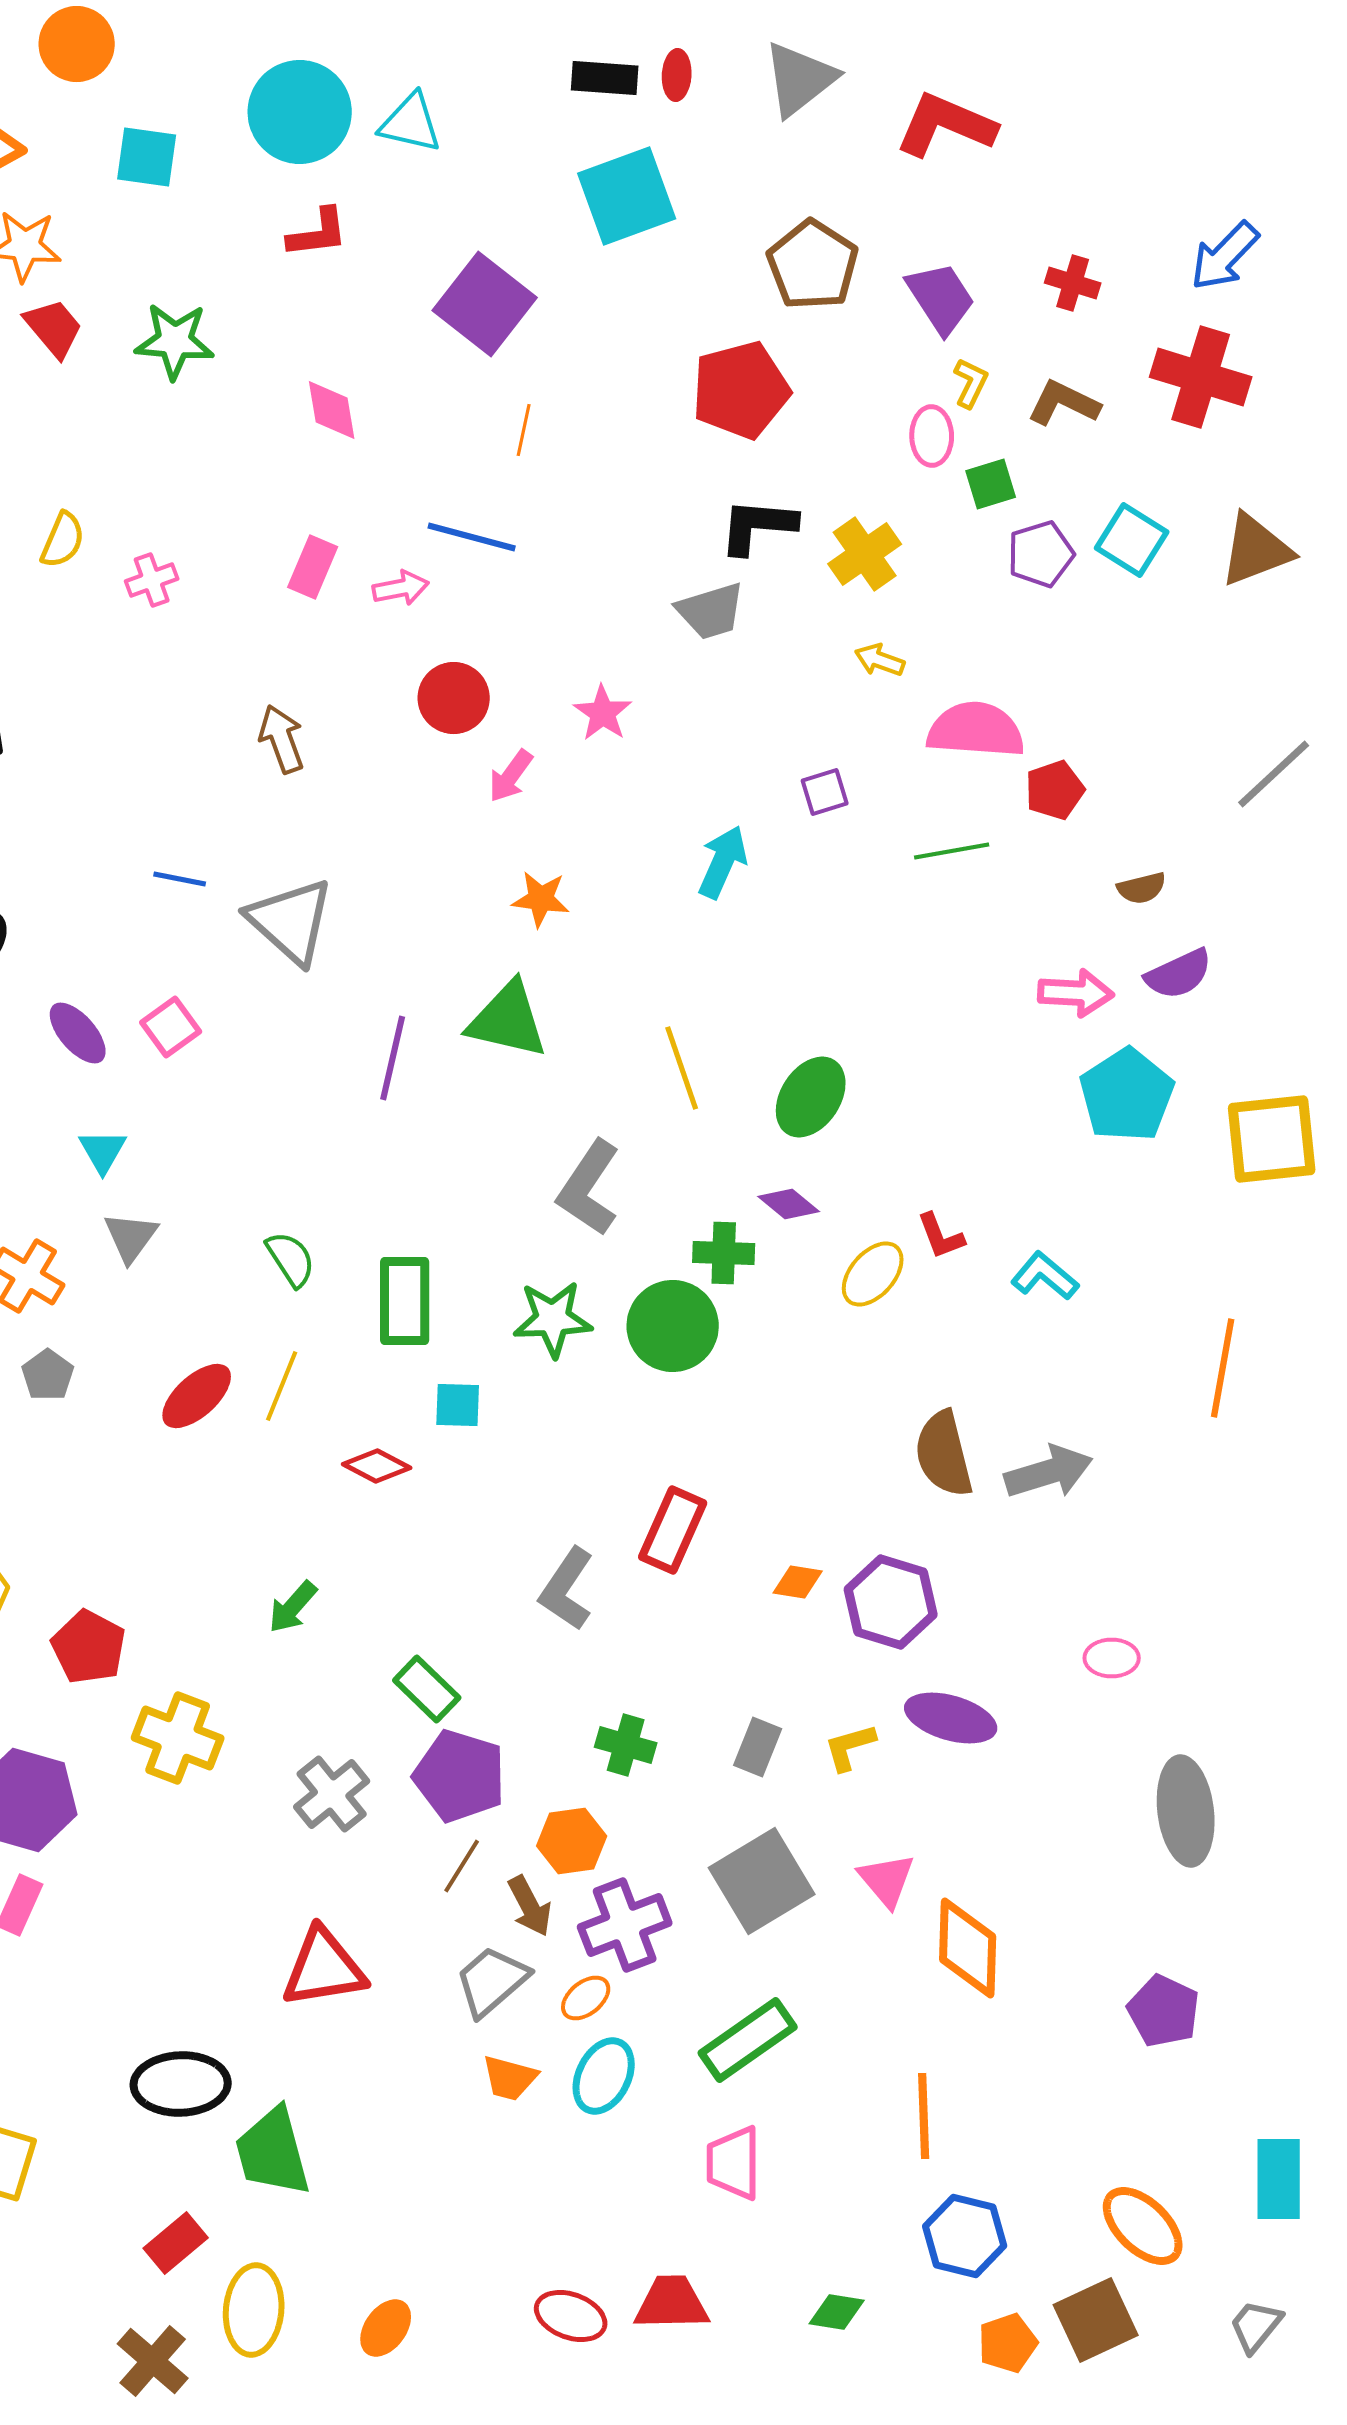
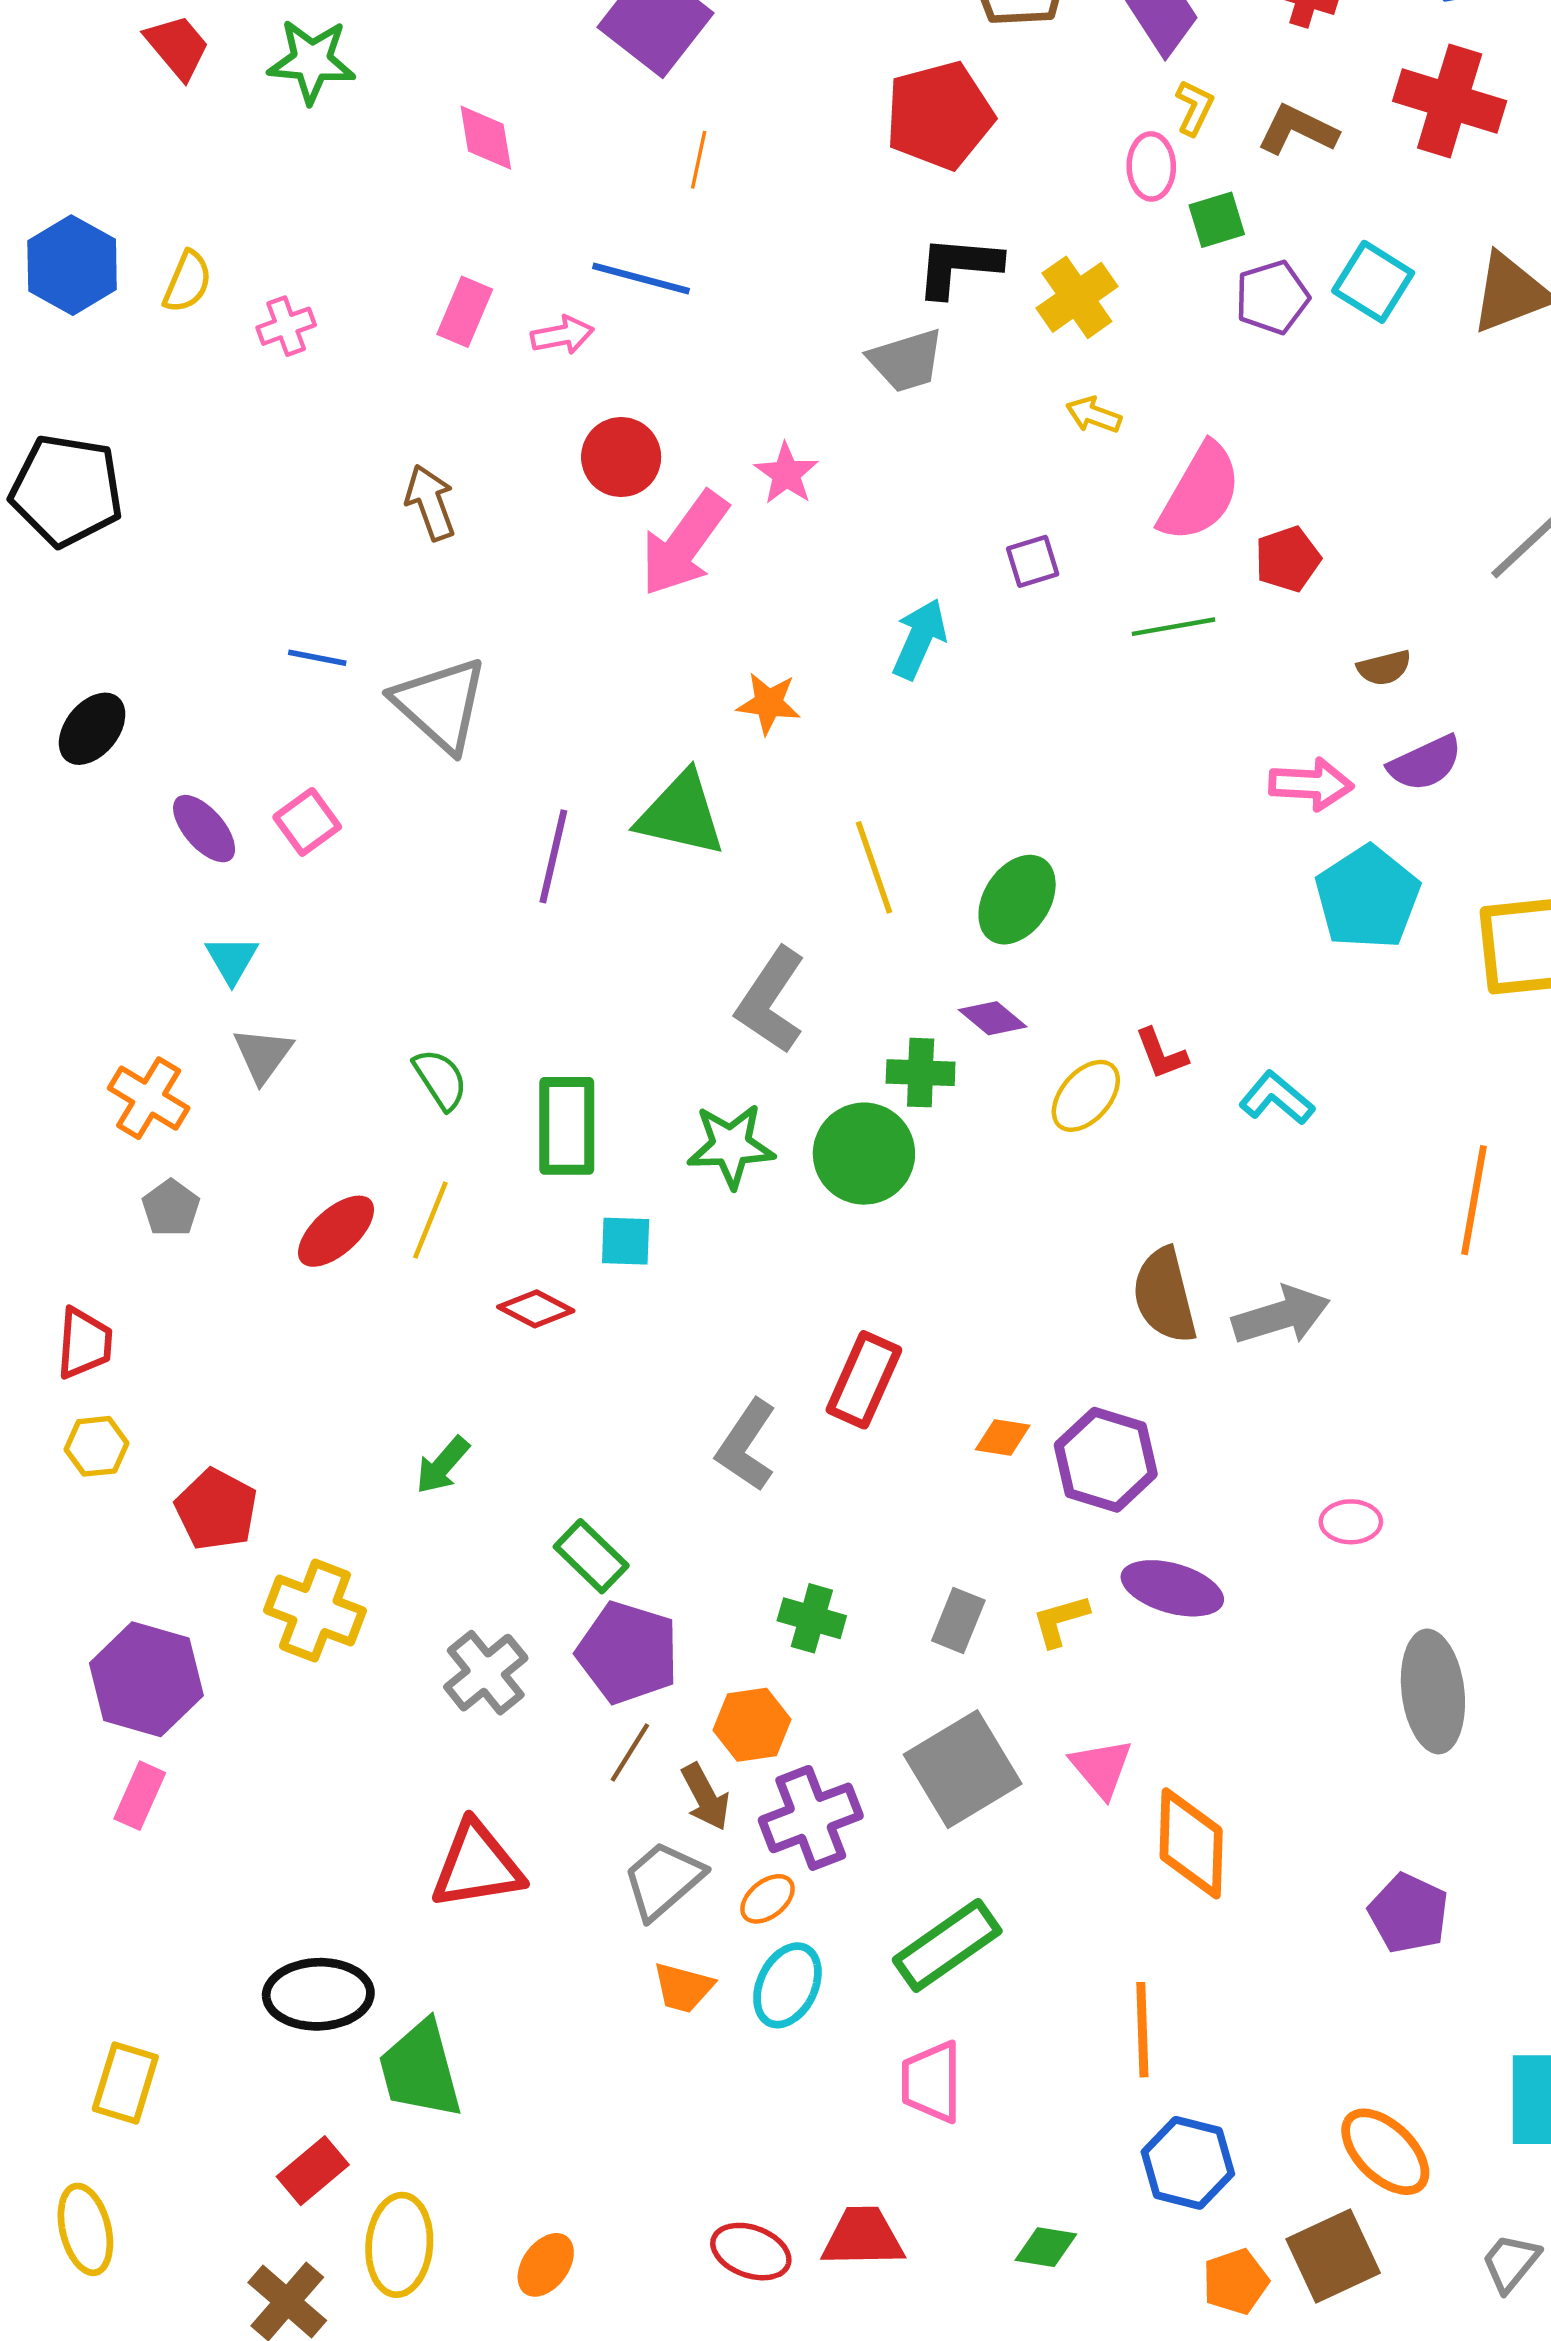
pink semicircle: (976, 730) -> (1200, 493), turned 116
pink arrow: (511, 776) -> (684, 544), size x1.8
orange star: (541, 899) -> (769, 703), moved

